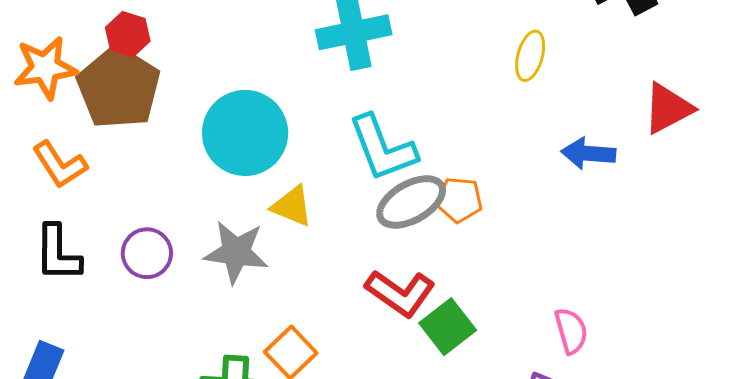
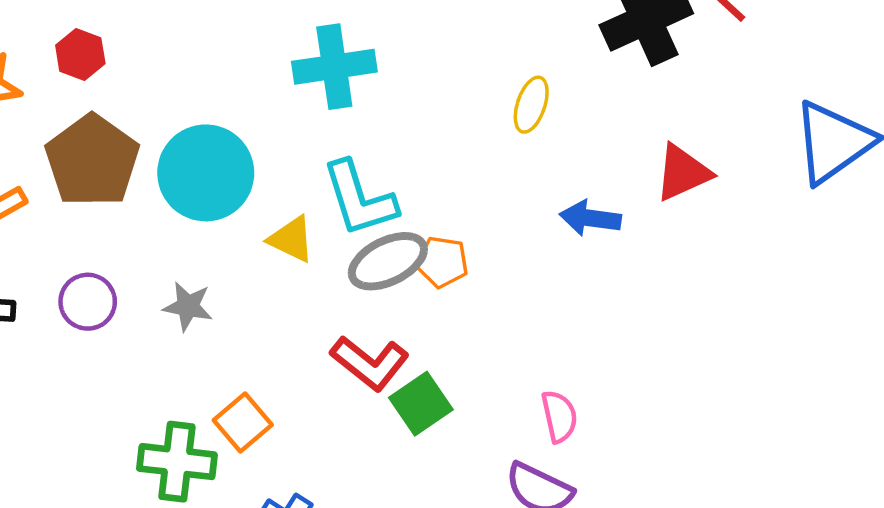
brown pentagon: (119, 88) -> (92, 161), moved
yellow triangle: (292, 206) -> (291, 239), moved
gray star: (236, 252) -> (188, 306), size x0.7

